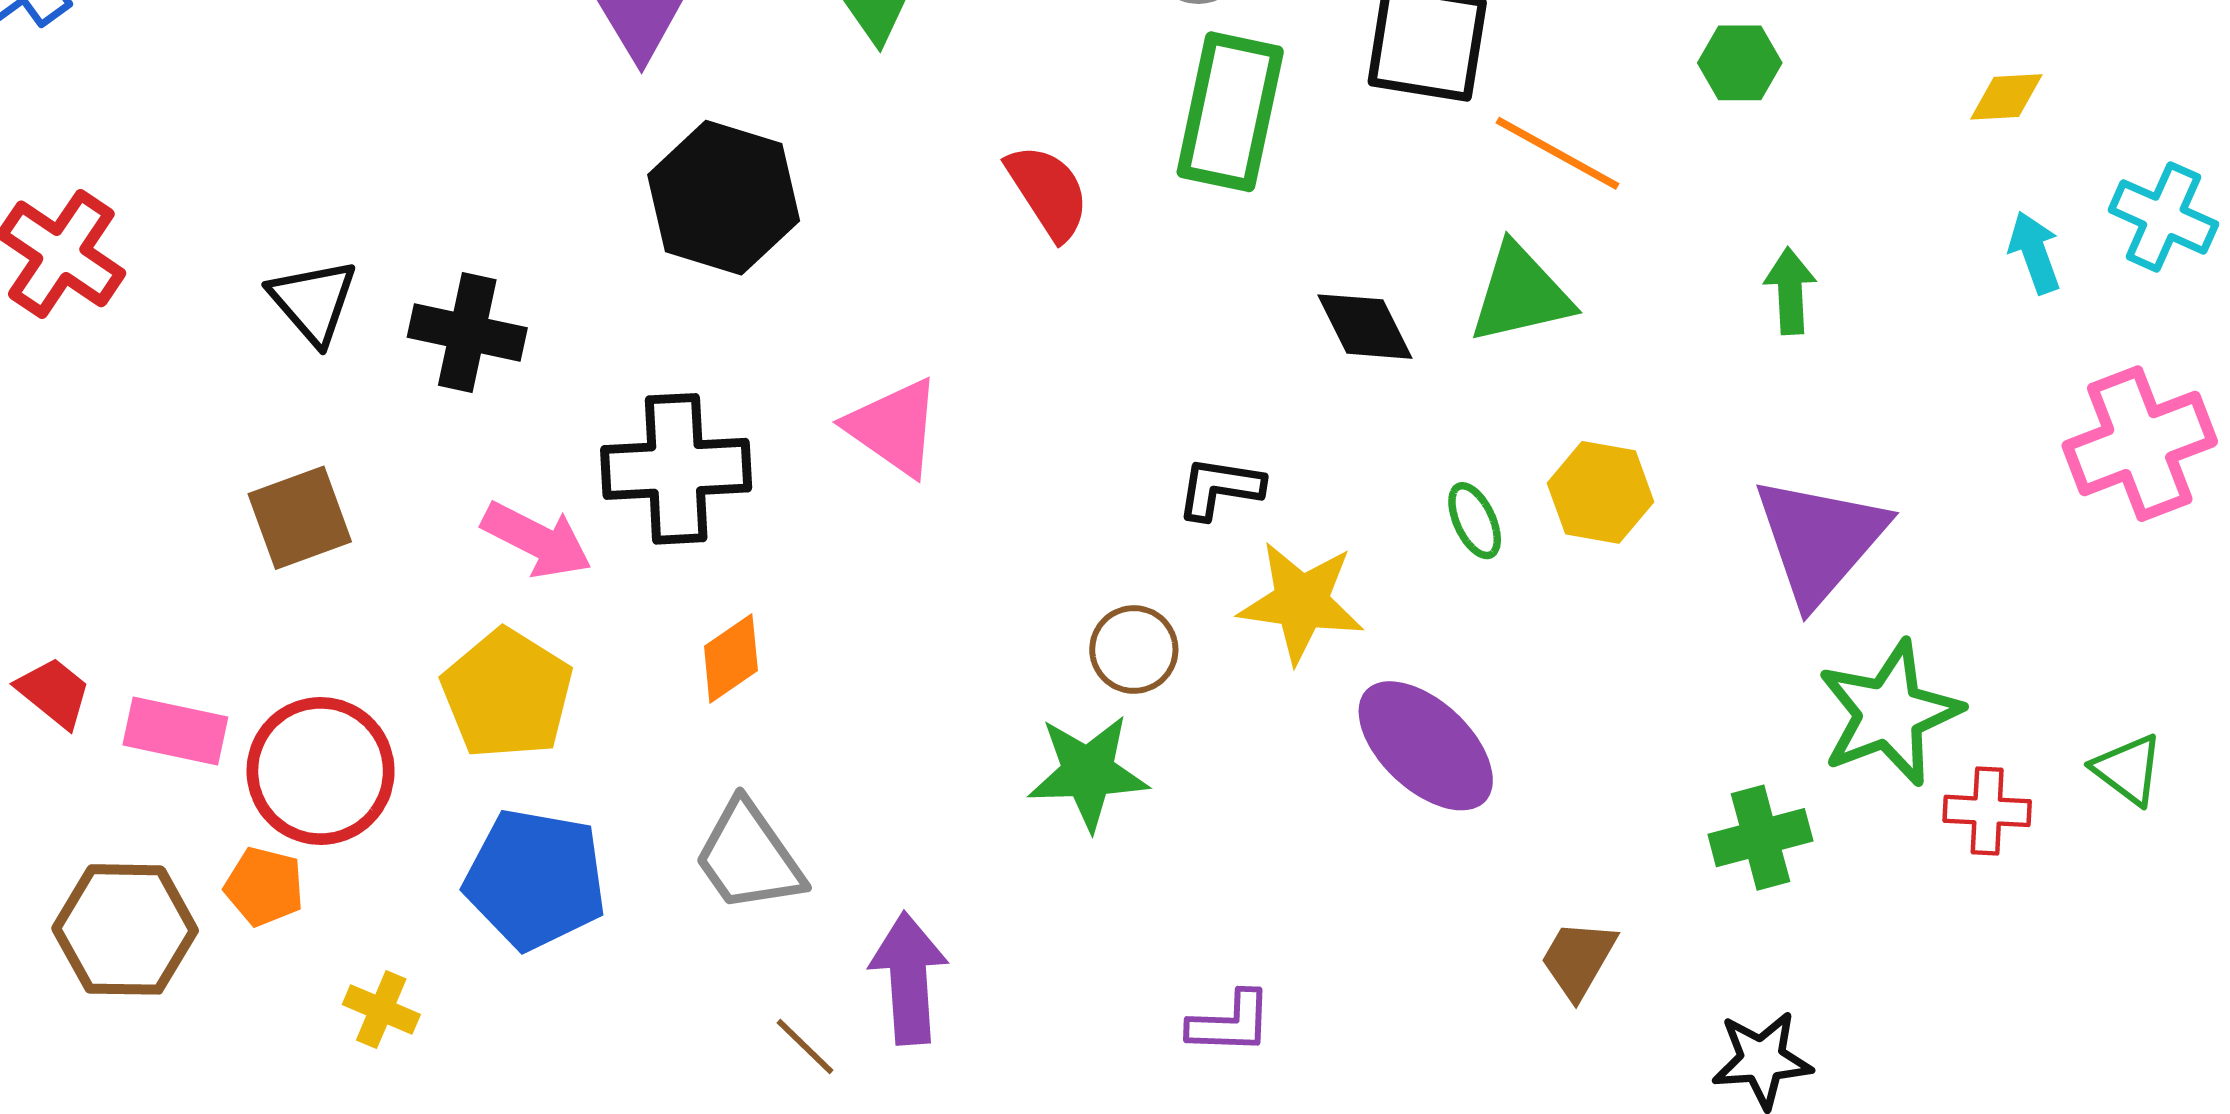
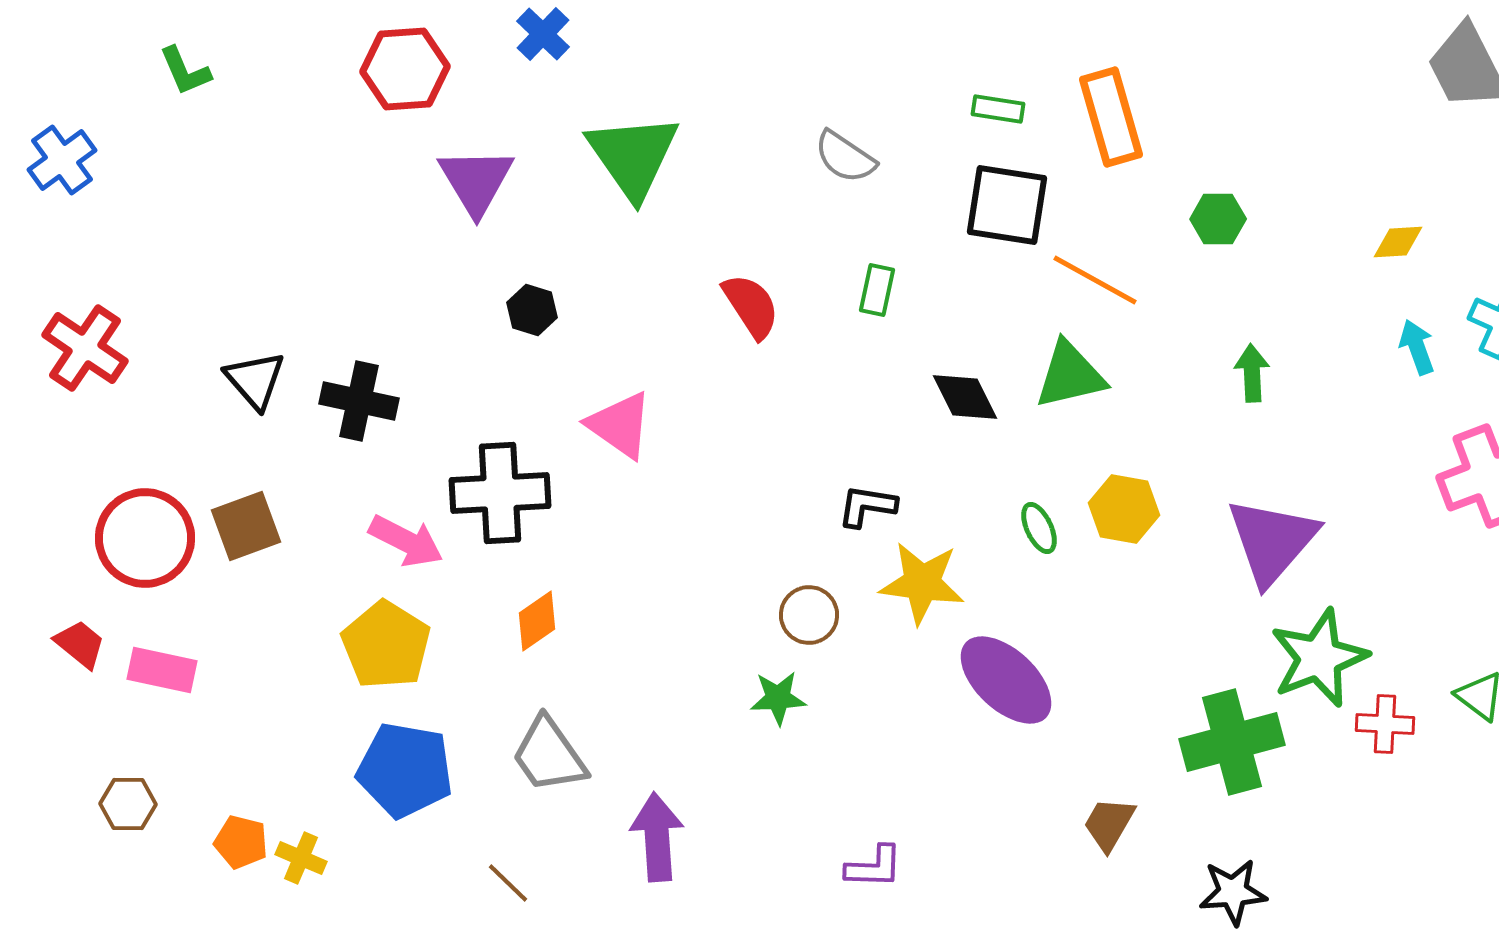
green rectangle: (1230, 112) -> (877, 290), moved, size x0.5
black hexagon: (724, 198) -> (532, 310), size x0.5
pink triangle: (894, 427) -> (620, 425), moved
red circle: (321, 771) -> (145, 538), moved
green star: (1088, 772) -> (778, 698), size x0.7
green cross: (1760, 838) -> (1232, 742), size x1.5
orange pentagon: (264, 887) -> (241, 842), moved
brown hexagon: (125, 929) -> (128, 804), size x0.6
brown line: (805, 1047) -> (508, 883), moved

